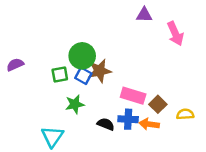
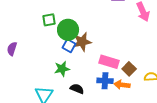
purple semicircle: (15, 65) -> (12, 49), moved, turned -48
green square: (60, 74) -> (49, 20), moved
black semicircle: (106, 124) -> (77, 89), moved

